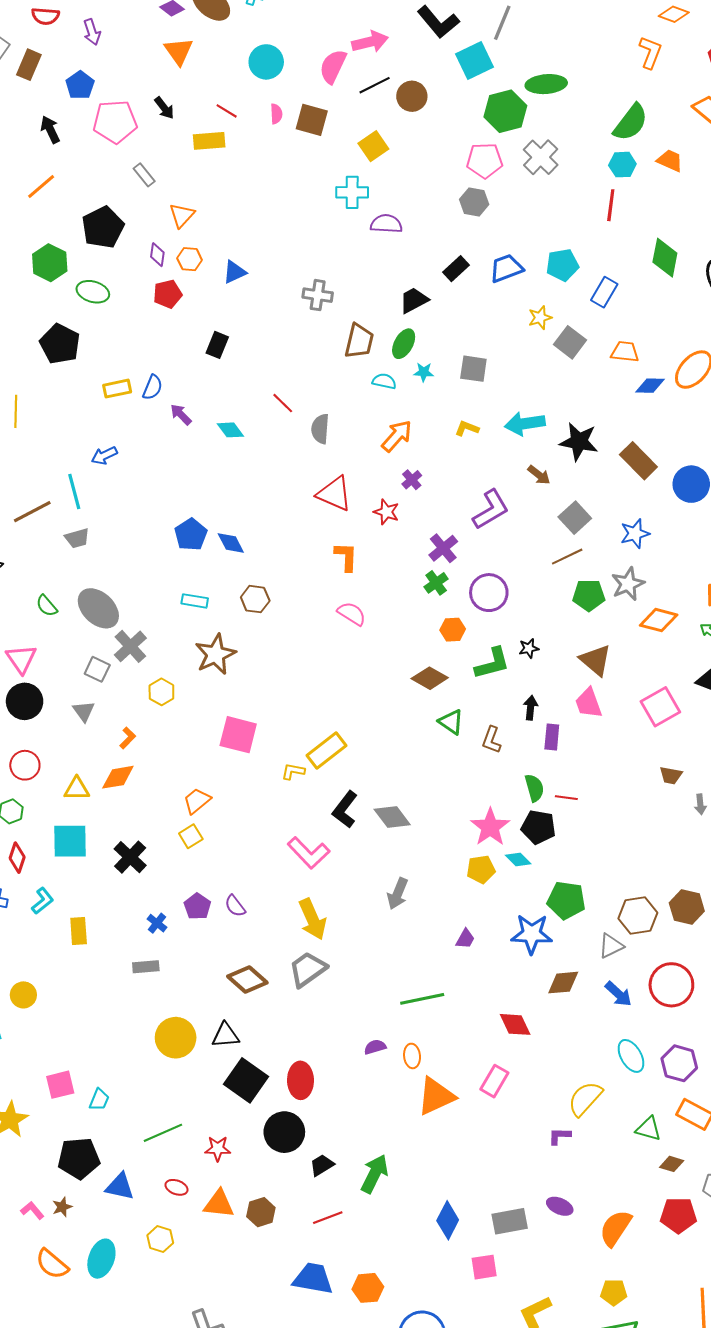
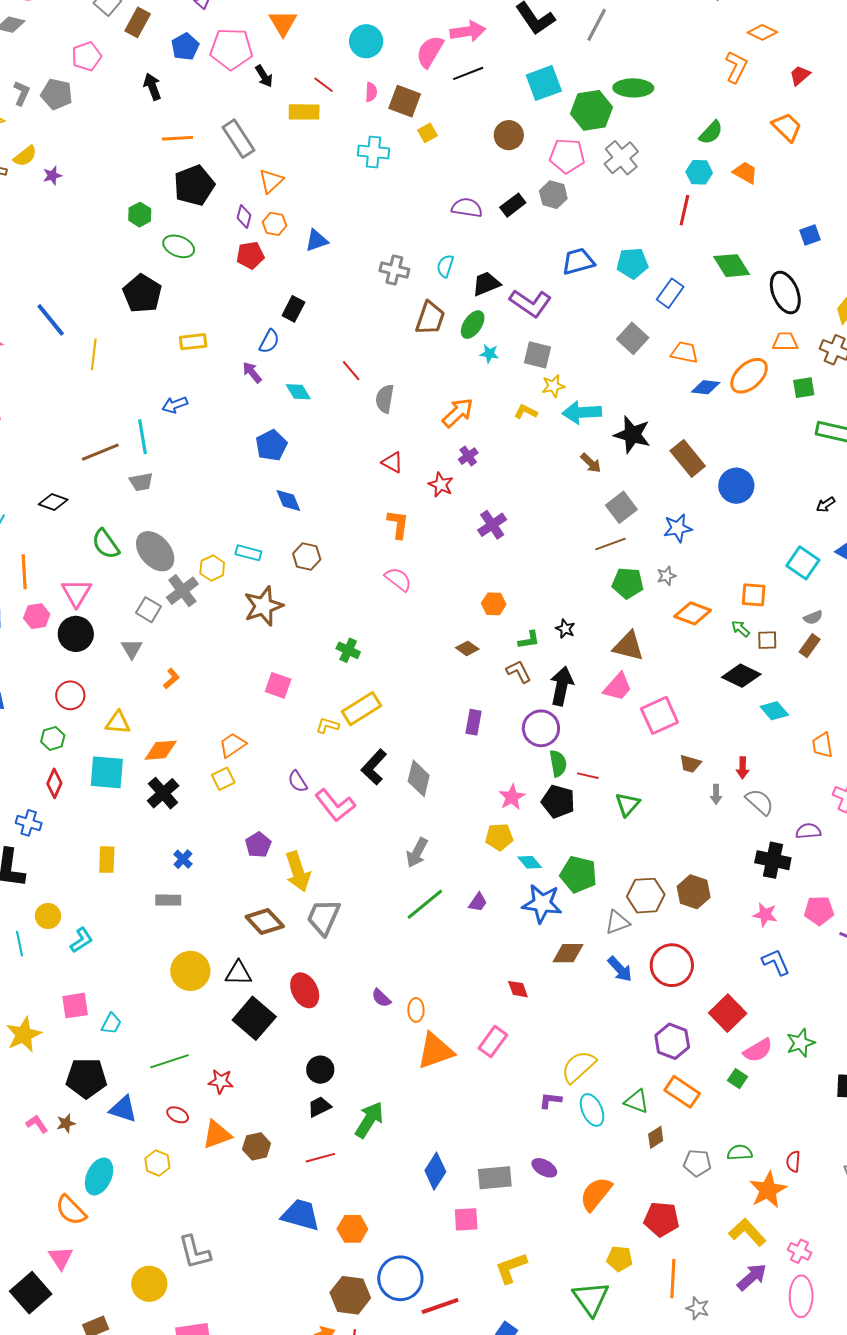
cyan square: (474, 60) -> (544, 83), moved
brown circle: (412, 96) -> (509, 135), moved
pink pentagon: (115, 122) -> (231, 49), moved
green semicircle: (631, 122) -> (711, 133), size x0.7
yellow square: (373, 146) -> (428, 133), moved, size x0.7
gray rectangle: (144, 175) -> (239, 139), size x1.6
orange line: (41, 186) -> (177, 138), moved, turned 32
cyan cross: (352, 192) -> (374, 152), moved
green diamond: (665, 258) -> (732, 266), turned -48
green hexagon: (50, 263) -> (140, 215), size x0.7
black rectangle: (456, 269) -> (513, 205), moved
yellow star: (540, 318) -> (553, 386), moved
cyan semicircle: (384, 381) -> (445, 266), moved, turned -90
blue semicircle: (153, 387) -> (269, 341), moved
red triangle: (334, 494) -> (392, 462), size x0.6
purple L-shape: (491, 510) -> (530, 303), moved, turned 60
blue pentagon: (191, 534) -> (271, 445), moved
green cross: (436, 583) -> (348, 650), moved, turned -35
gray star: (628, 584) -> (666, 576), size x0.6
purple circle: (489, 593) -> (541, 728), moved
green semicircle: (47, 606) -> (106, 544), size x1.4
black star: (529, 648) -> (565, 629), turned 30
brown triangle: (596, 660) -> (628, 646), turned -32
green L-shape: (492, 663) -> (529, 640), size x0.6
brown diamond: (430, 678) -> (467, 648), size x0.7
yellow hexagon: (161, 692) -> (212, 568), moved
pink trapezoid: (589, 703) -> (618, 687), turned -124
pink square: (660, 707) -> (659, 715), moved
black arrow: (531, 708) -> (562, 686), size x1.6
green triangle: (451, 722) -> (628, 804), moved, turned 32
pink square: (238, 735) -> (278, 685), size x0.7
purple rectangle: (552, 737) -> (474, 722), moved
brown L-shape: (491, 740) -> (519, 671), moved, turned 128
orange diamond: (118, 777) -> (161, 750), moved
gray diamond: (392, 817) -> (419, 778), turned 45
pink star: (490, 827) -> (512, 797), size x0.7
cyan diamond: (518, 859) -> (530, 862), moved
cyan L-shape: (43, 901) -> (81, 940), moved
purple pentagon: (197, 906) -> (258, 845), moved
purple semicircle: (235, 906) -> (298, 781), moved
yellow arrow: (313, 919) -> (298, 872), moved
gray trapezoid: (308, 969) -> (323, 917), turned -36
green line: (422, 999) -> (425, 904), moved, turned -33
red diamond: (515, 1024) -> (518, 989), size x0.7
purple semicircle: (375, 1047) -> (381, 998), turned -125
cyan ellipse: (631, 1056) -> (592, 1110), moved
red ellipse: (300, 1080) -> (305, 990), moved, turned -32
black circle: (284, 1132) -> (320, 1070), moved, size x0.7
brown diamond: (672, 1164) -> (656, 1137), turned -55
orange triangle: (219, 1204) -> (217, 1135), turned -32
red pentagon: (678, 1215) -> (661, 1219), moved
orange semicircle: (52, 1264) -> (71, 1210), moved
yellow pentagon: (614, 1292) -> (620, 1259), moved

